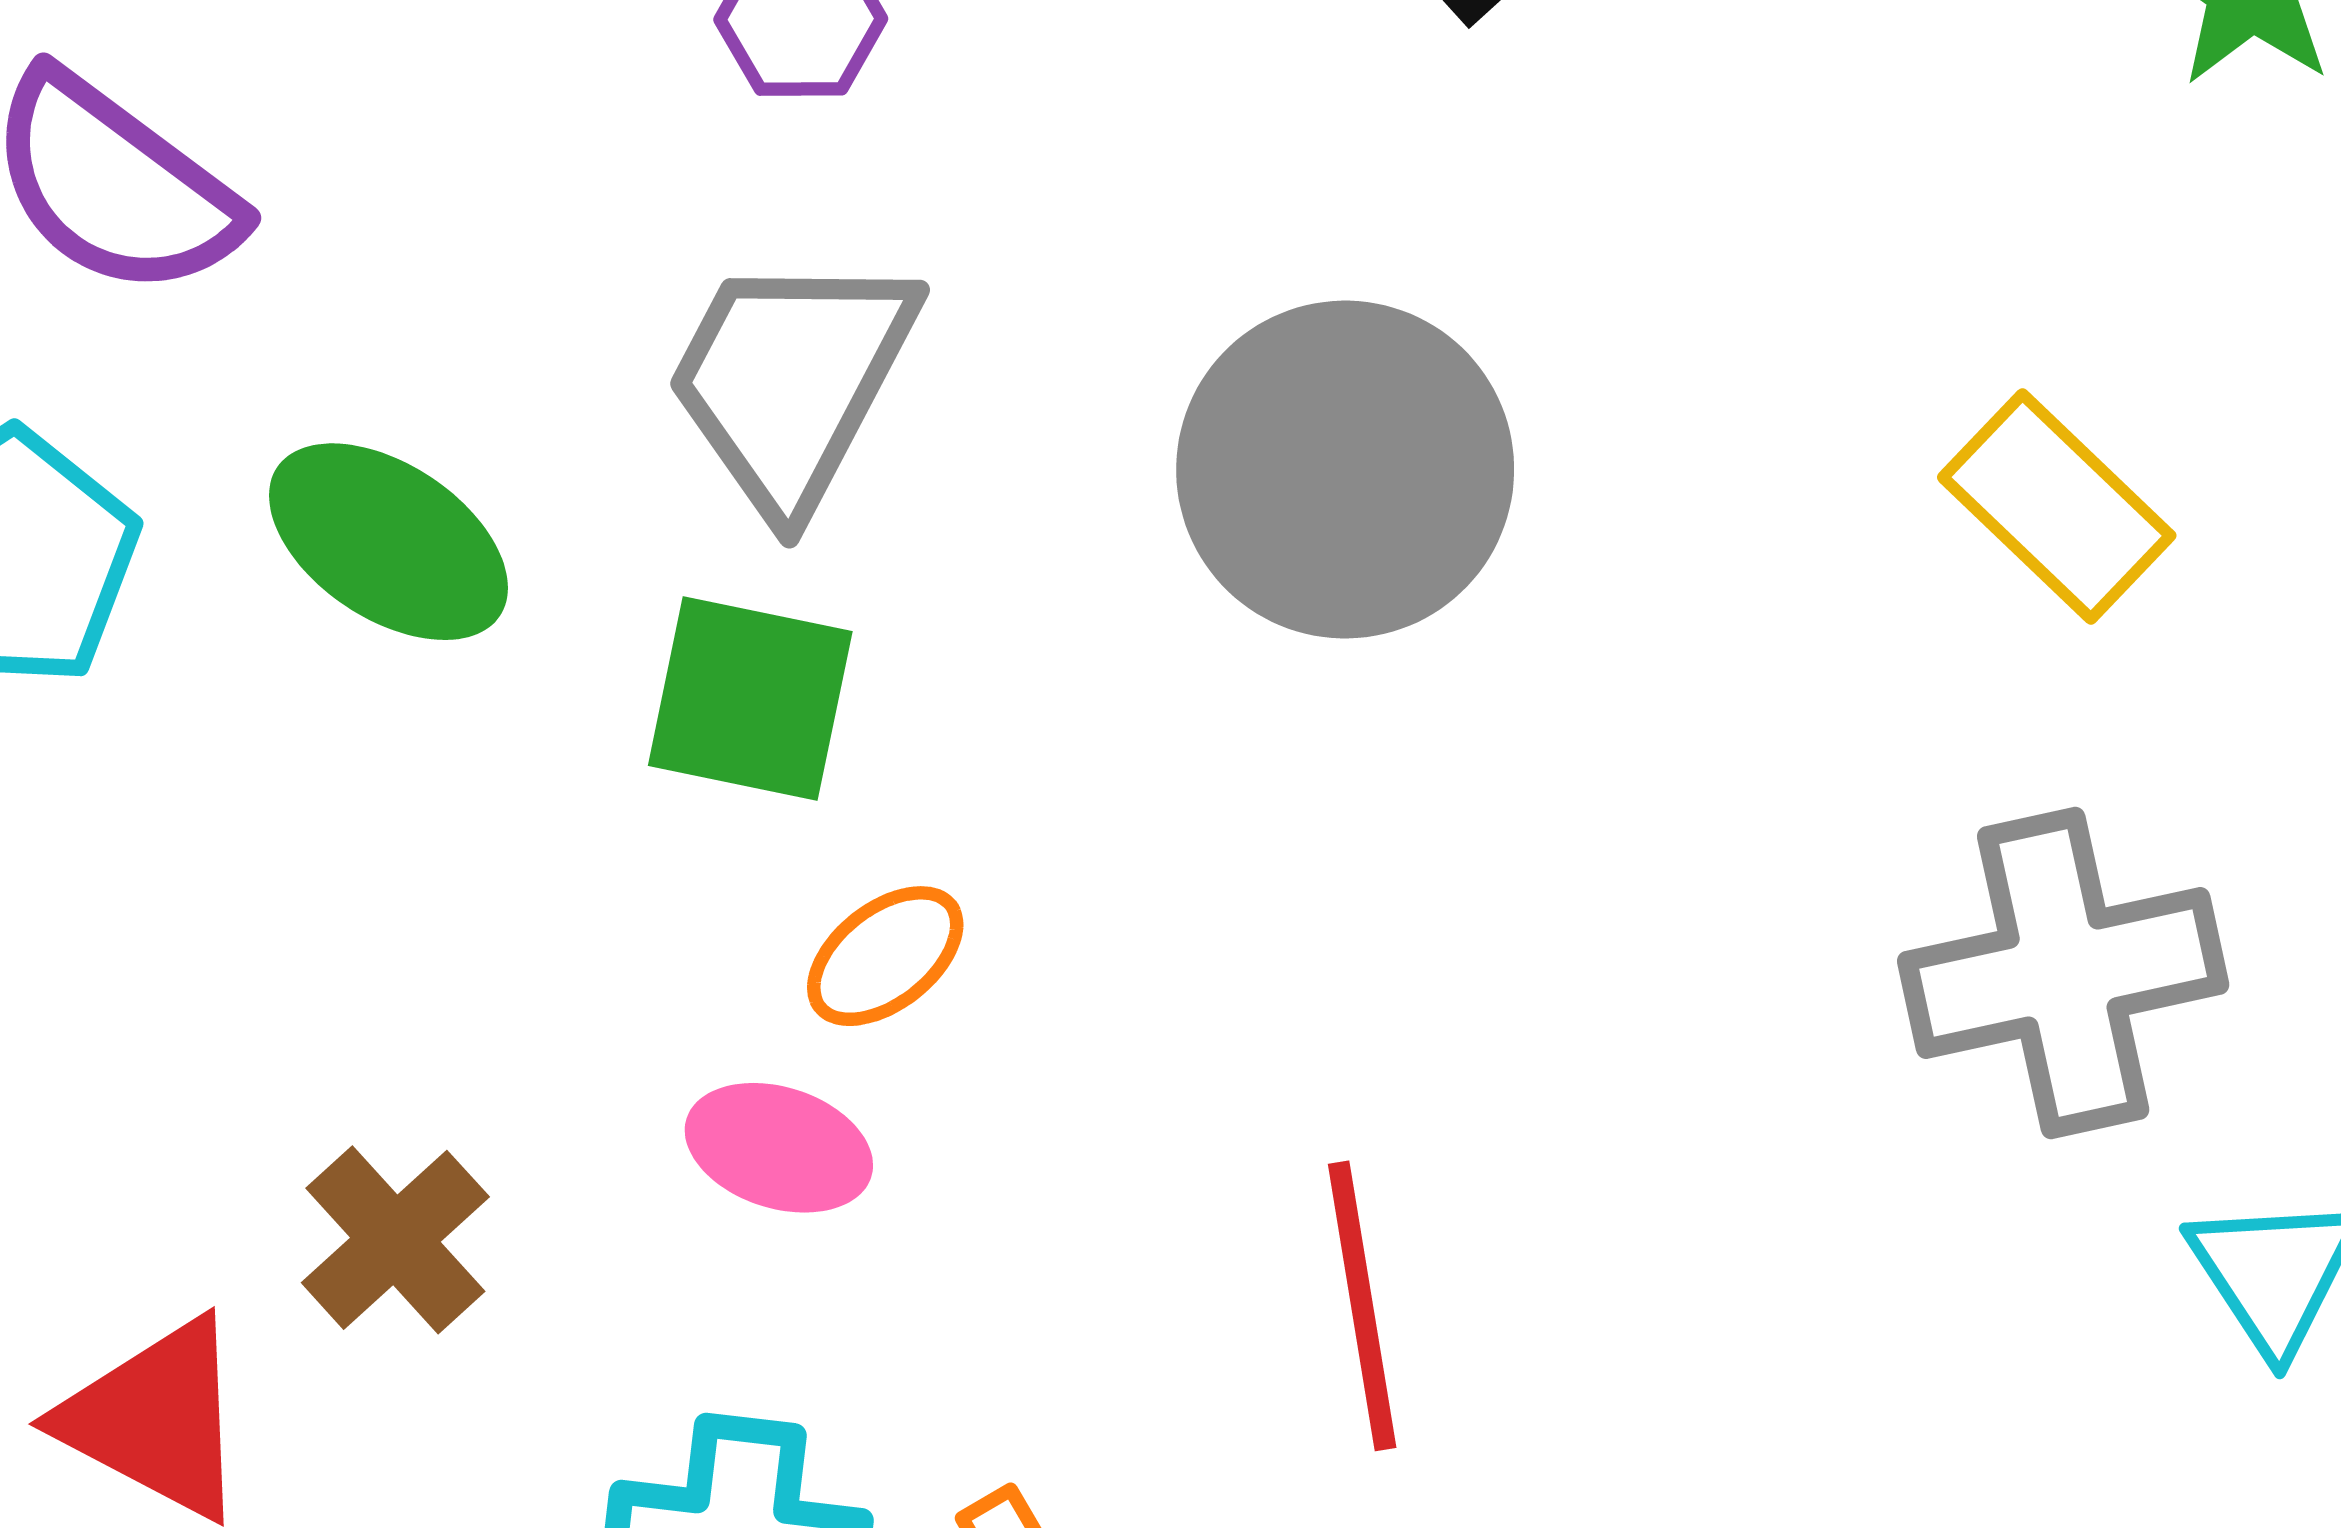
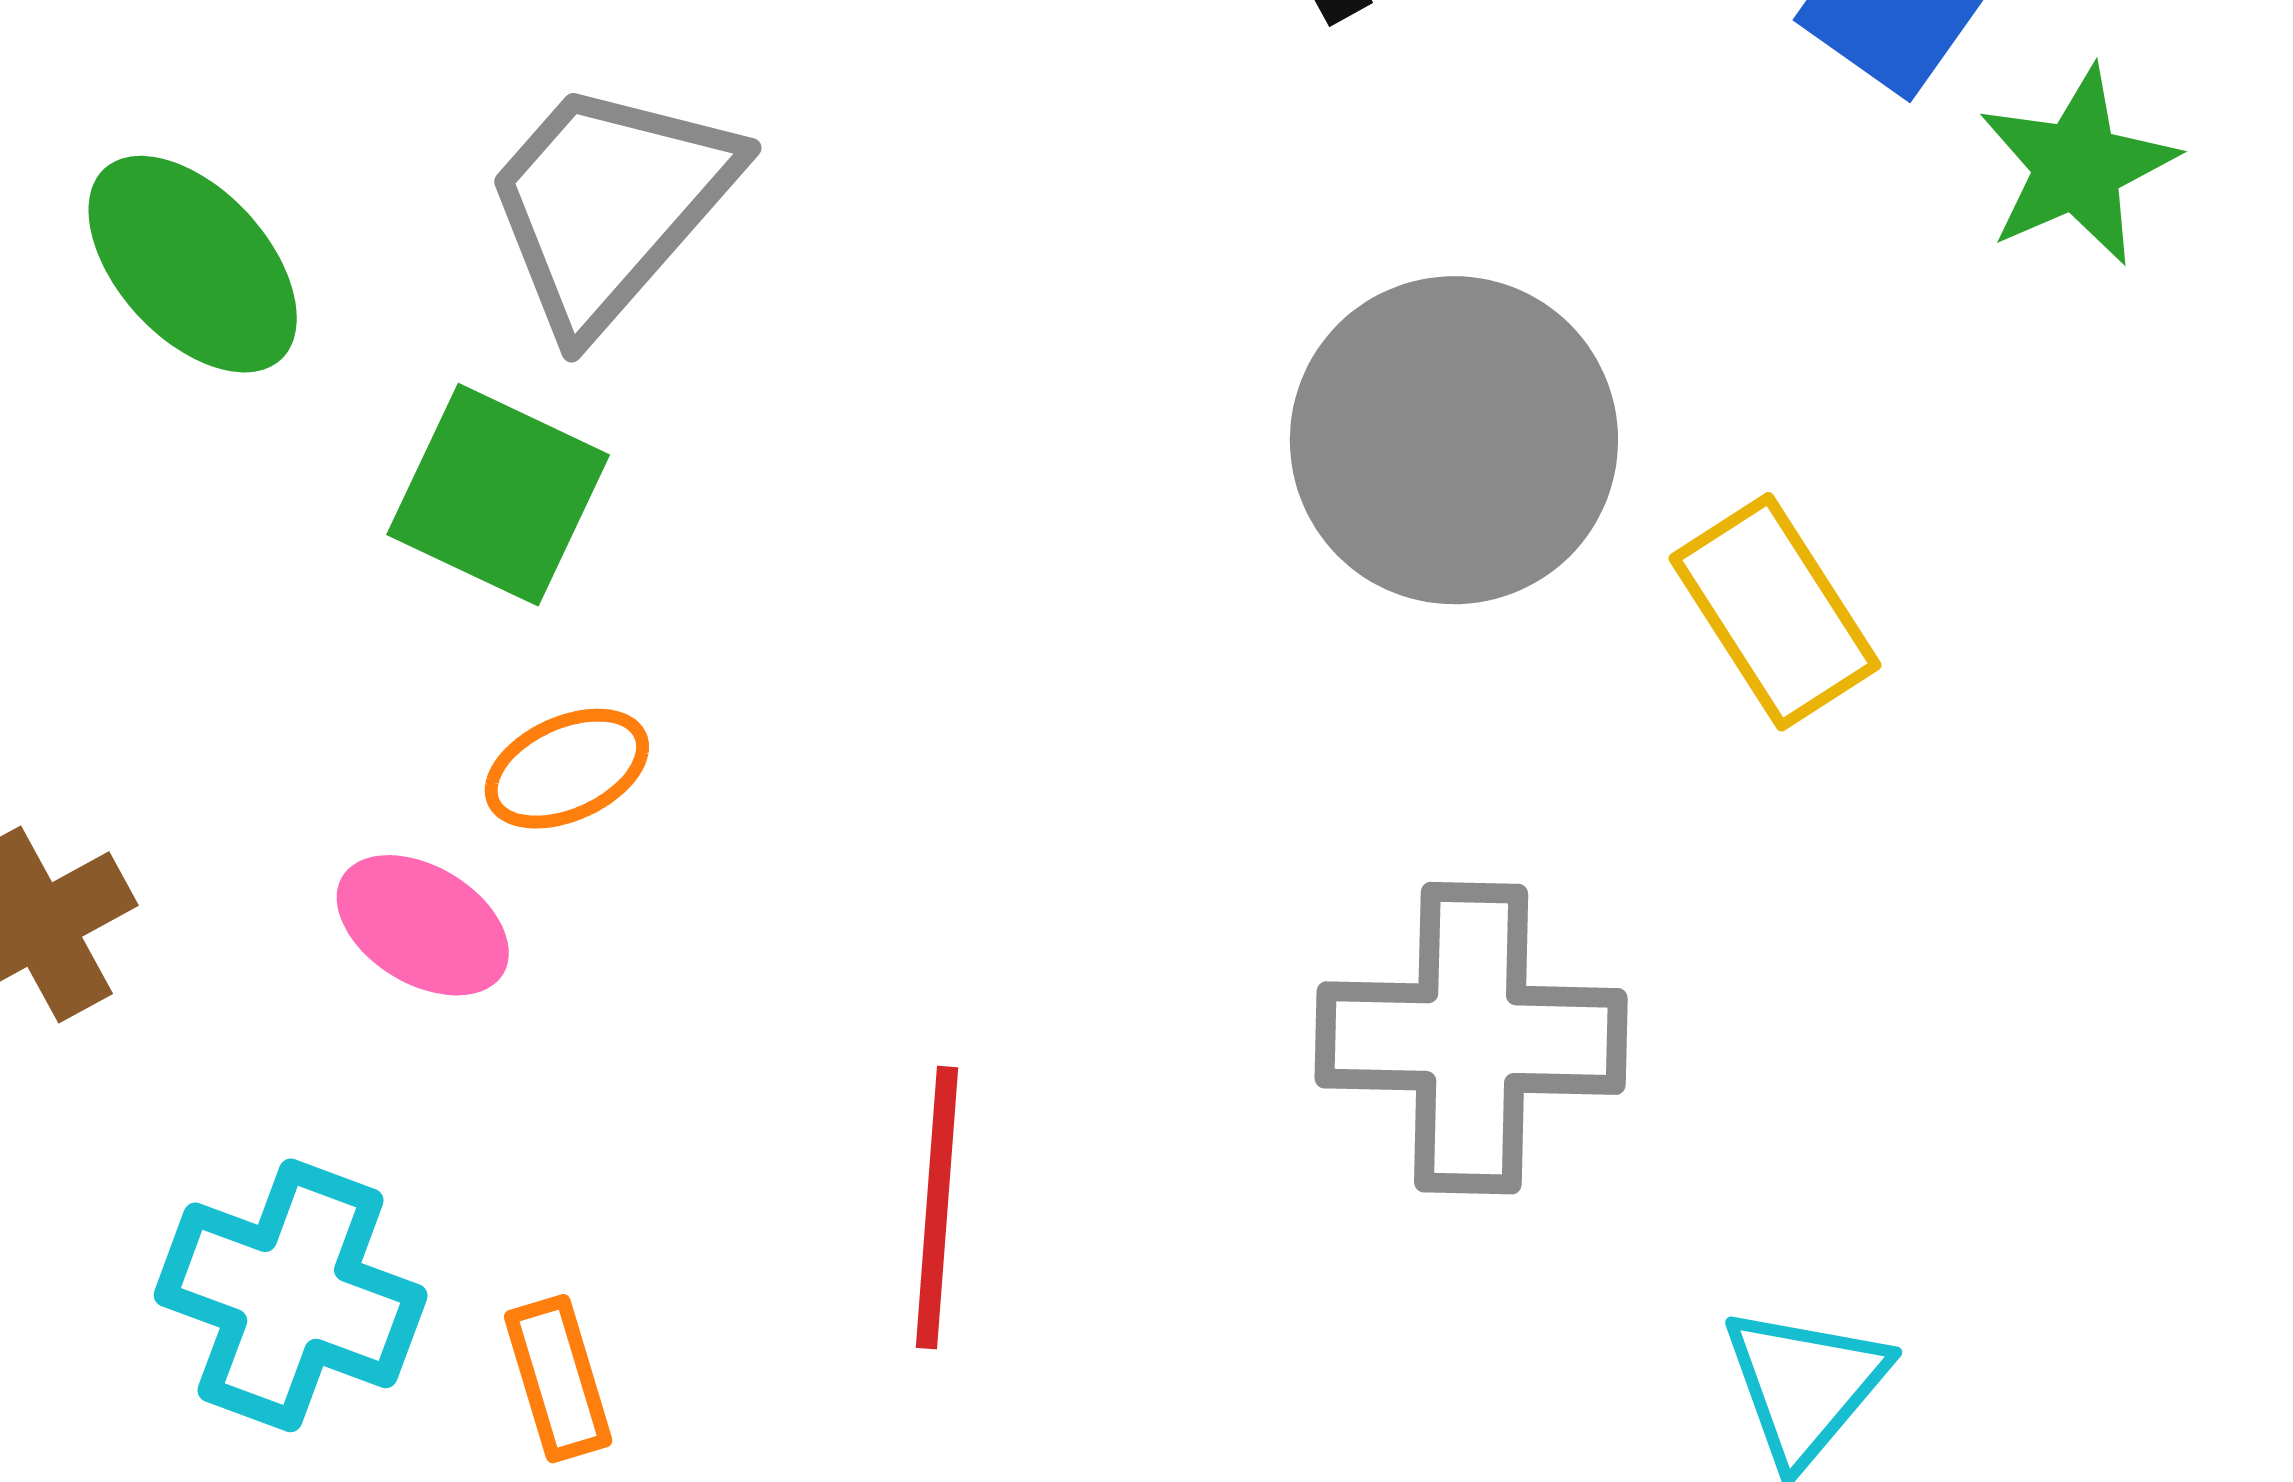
gray circle: (1345, 470) -> (1454, 440), moved
gray cross: (2063, 973) -> (1471, 1038), moved

